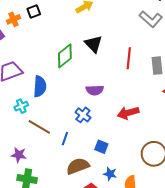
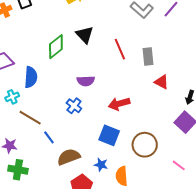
red line: (129, 58) -> (120, 49), turned -30
blue line: (65, 139) -> (49, 137), moved, turned -56
blue square: (101, 147) -> (109, 135), moved, size x1.5

